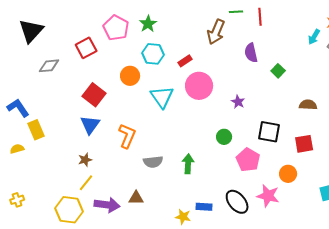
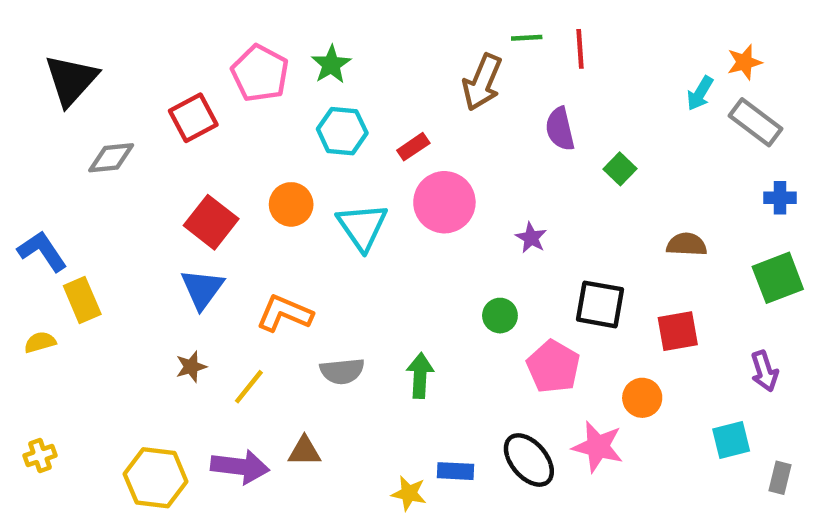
orange circle: (130, 76) -> (291, 204), moved
orange L-shape: (127, 136) -> (284, 313), turned -90
yellow line: (86, 183) -> (249, 387), moved

